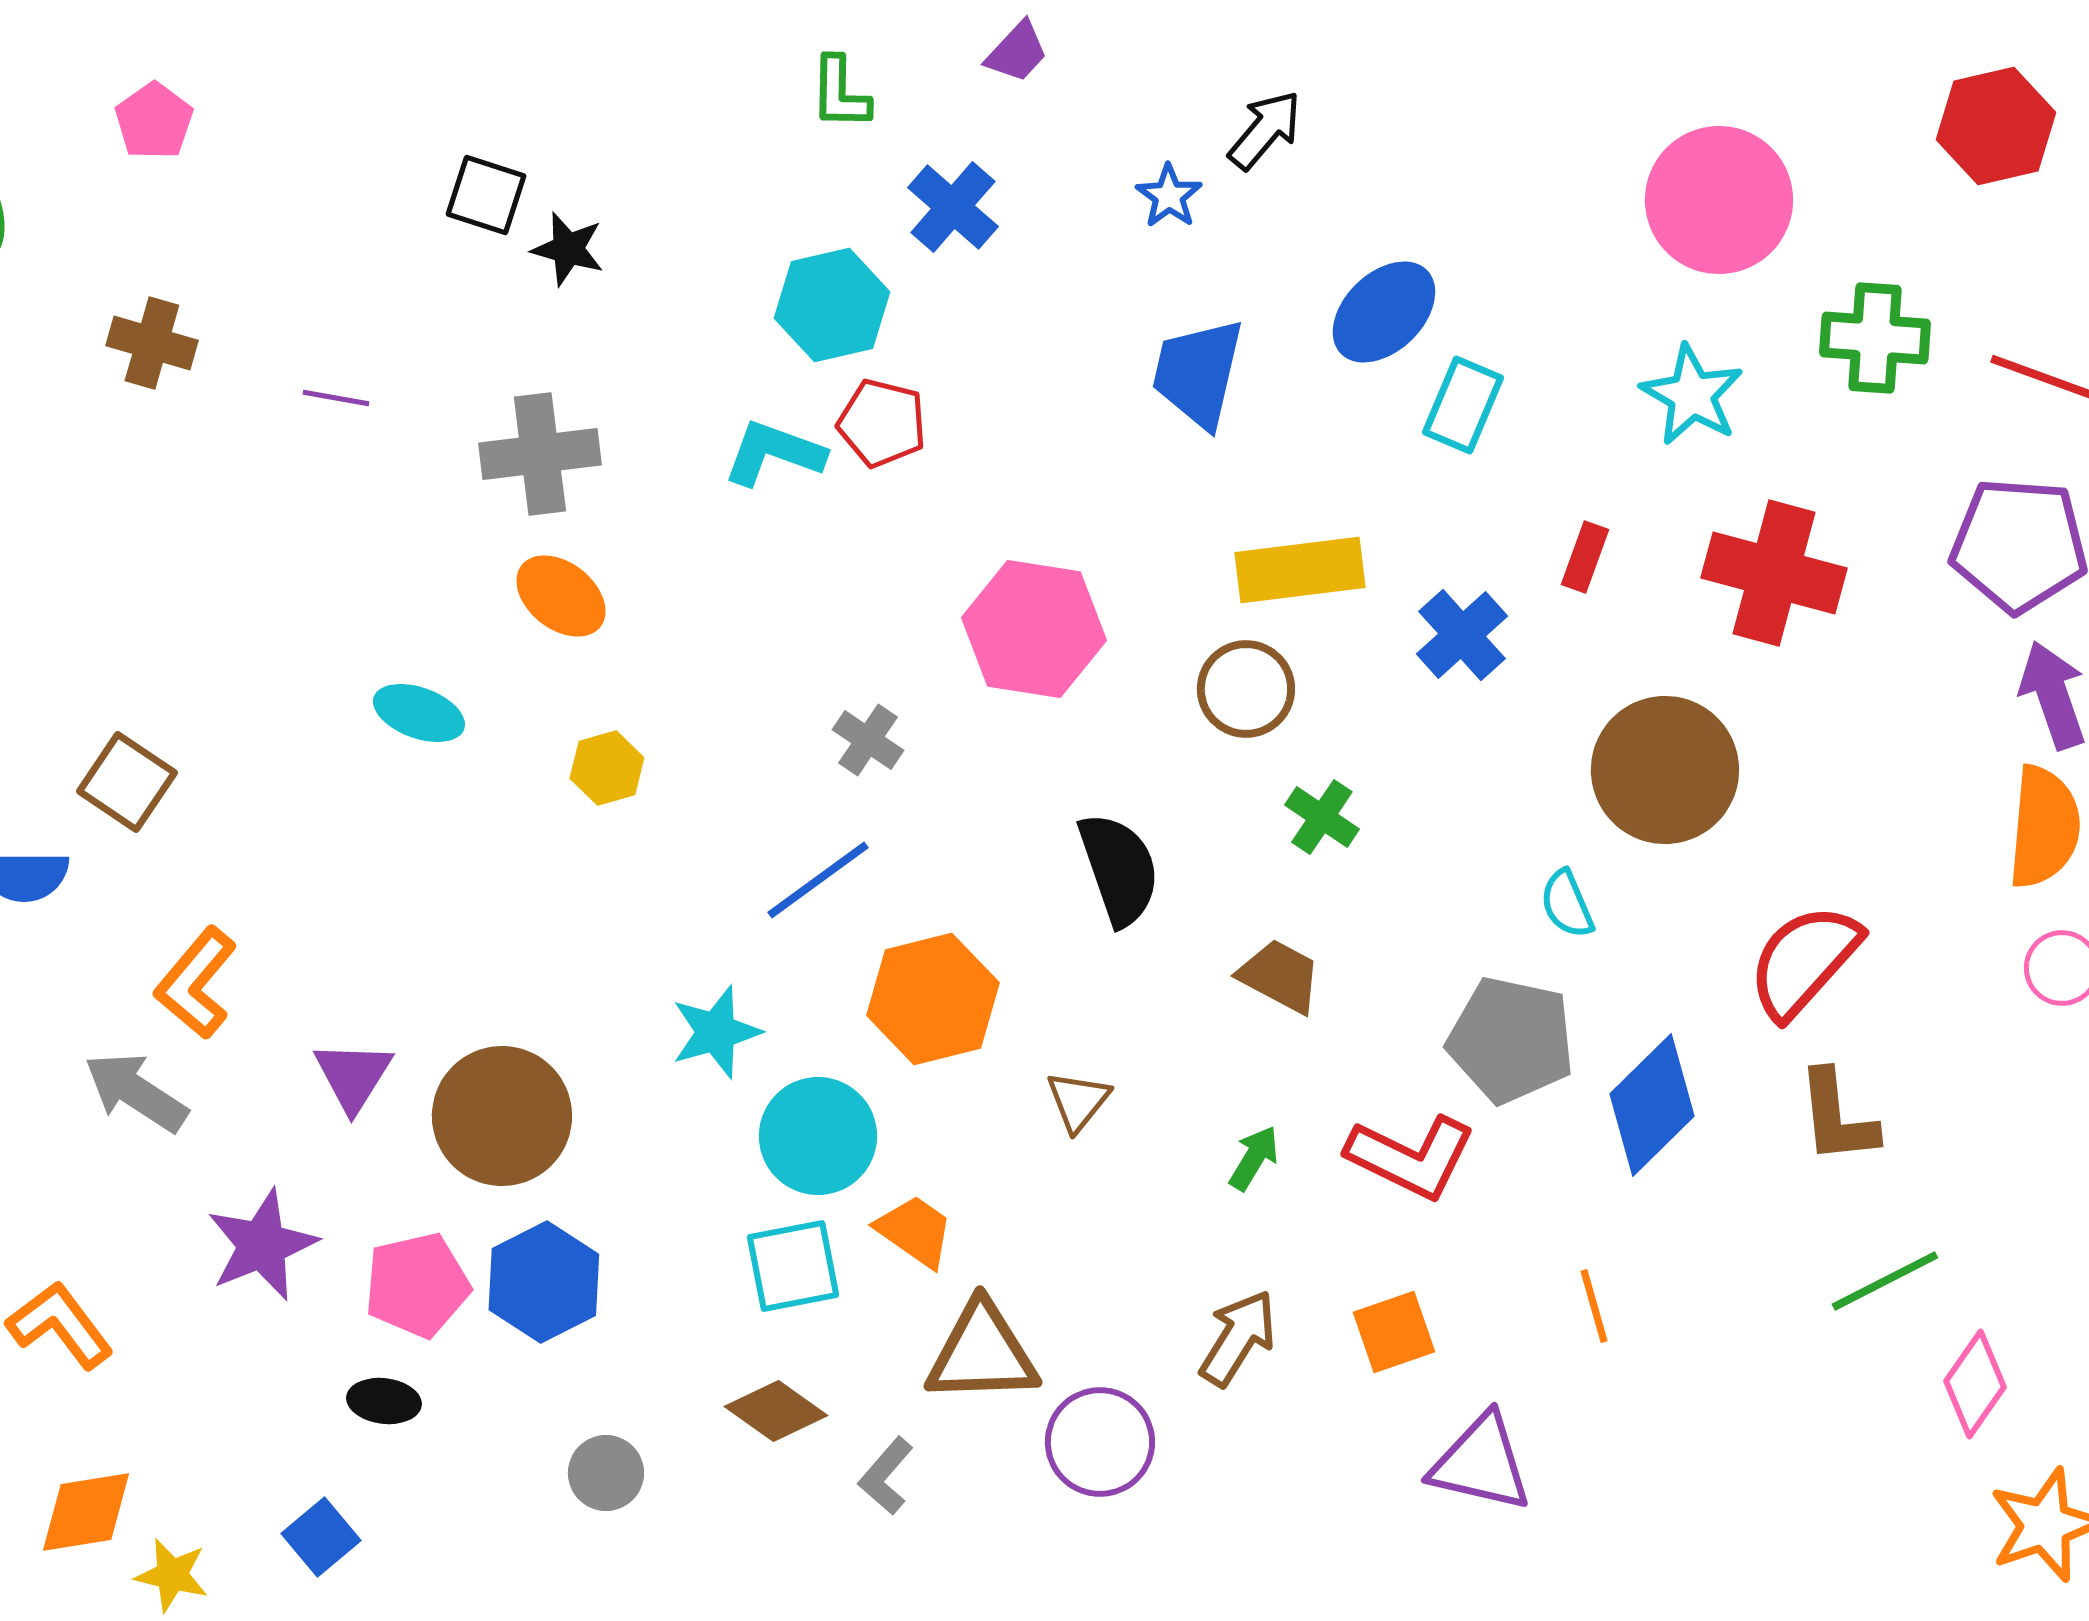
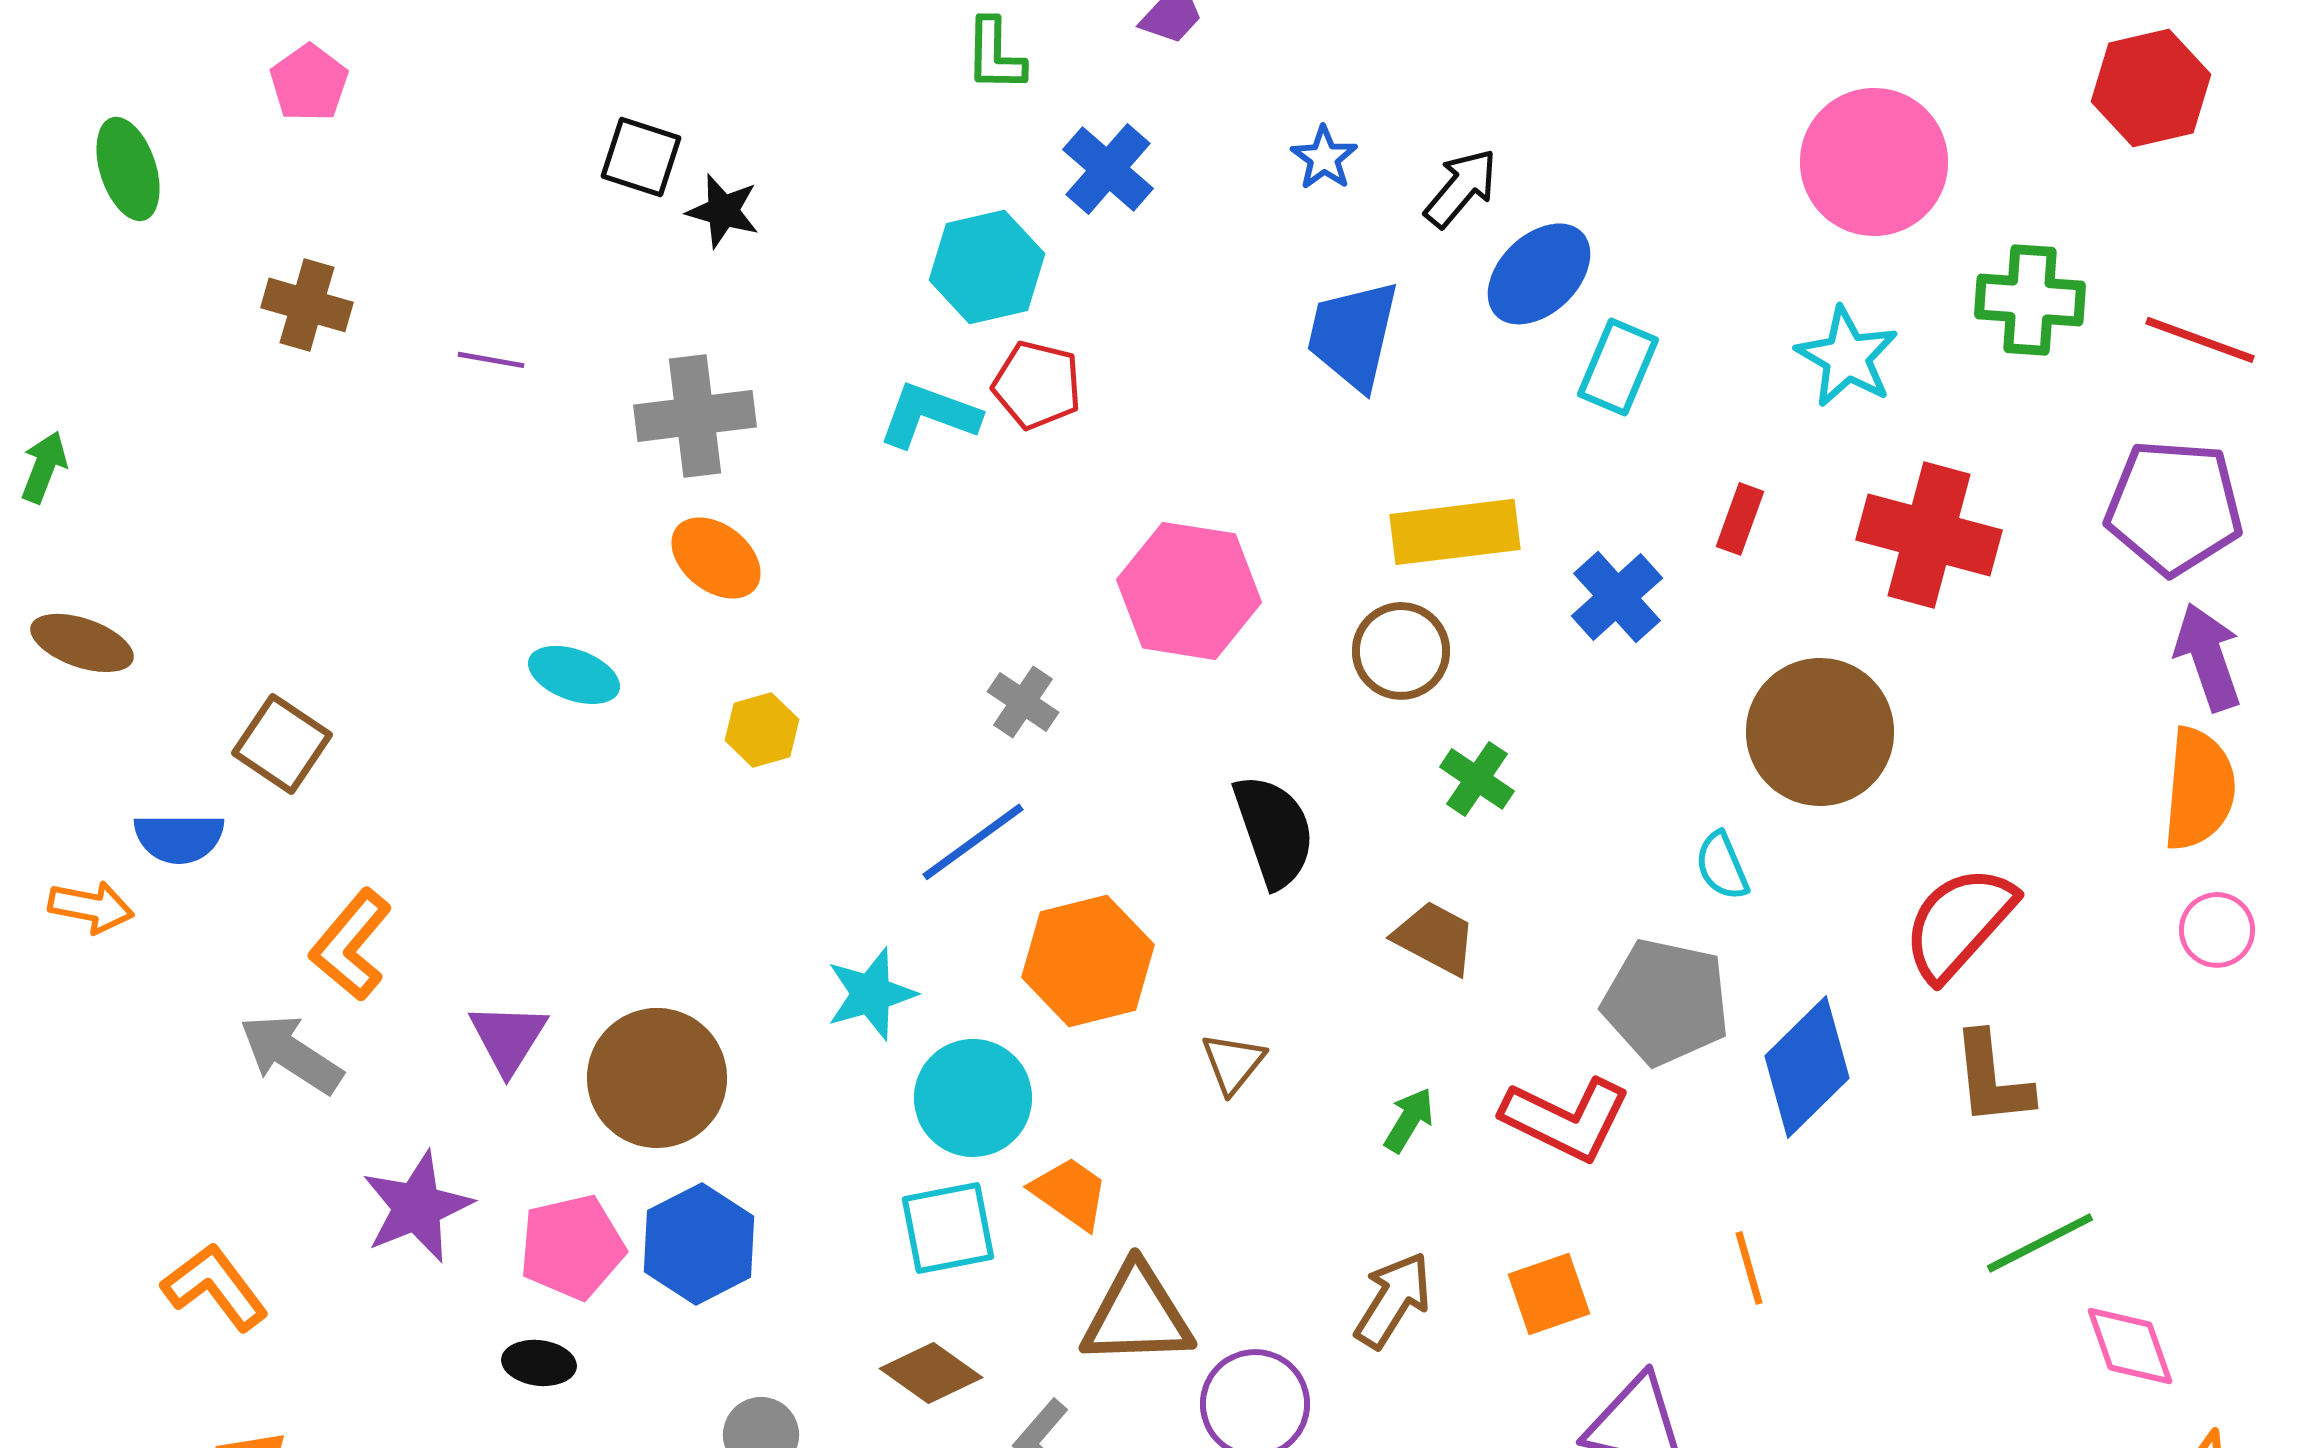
black arrow: (1265, 130) -> (1461, 188), moved
pink diamond: (1975, 1384) -> (2130, 1346), turned -54

